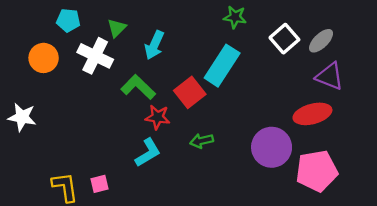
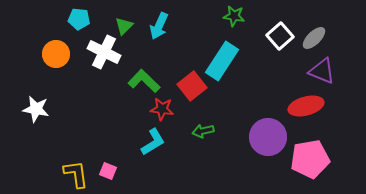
cyan arrow: (154, 45) -> (159, 26), moved
pink square: (99, 184) -> (108, 171), turned 36

